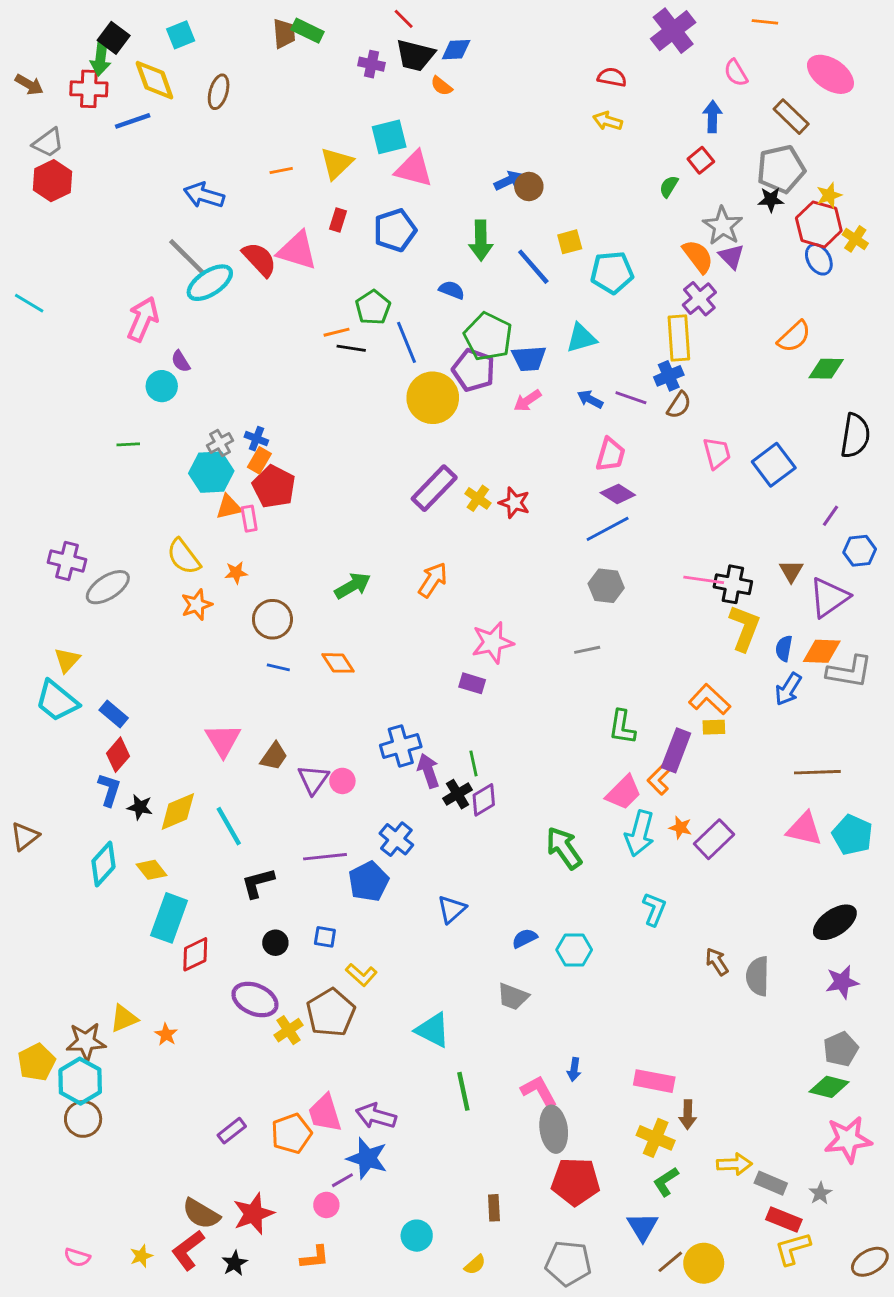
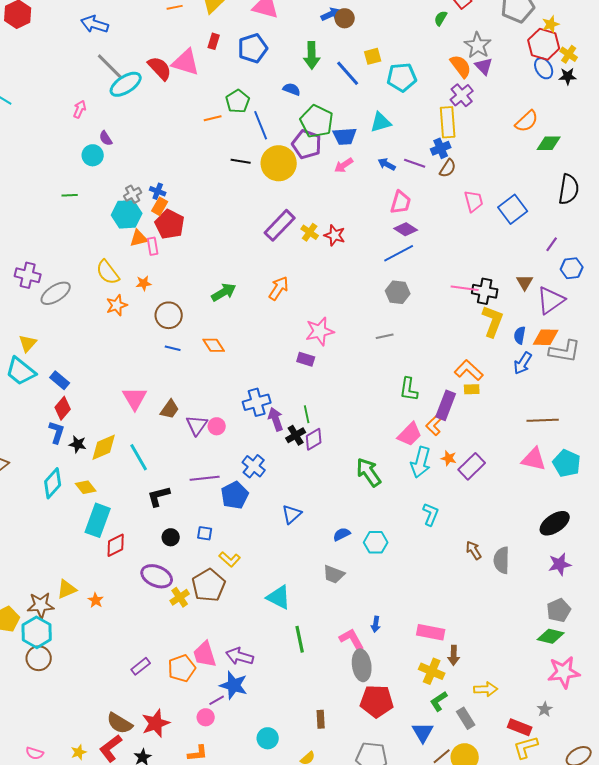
blue arrow: (204, 195) -> (95, 24), moved
black star: (771, 200) -> (568, 76), moved
pink arrow: (143, 319) -> (80, 109), size x0.6
black line: (351, 348) -> (241, 161), moved
gray rectangle: (771, 1183) -> (466, 718), moved, turned 35

